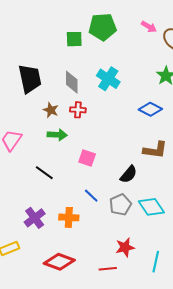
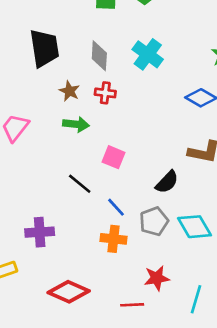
black line: (44, 173) -> (80, 184), moved
orange cross: (69, 217) -> (114, 239), moved
purple cross: (35, 218) -> (40, 232), turned 30

